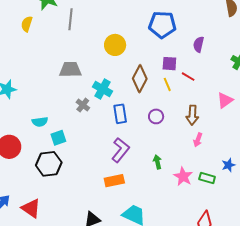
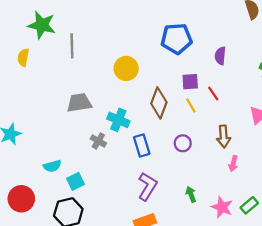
red line: (188, 77) -> (213, 94), turned 32
green rectangle: (207, 178) -> (249, 205), turned -49

